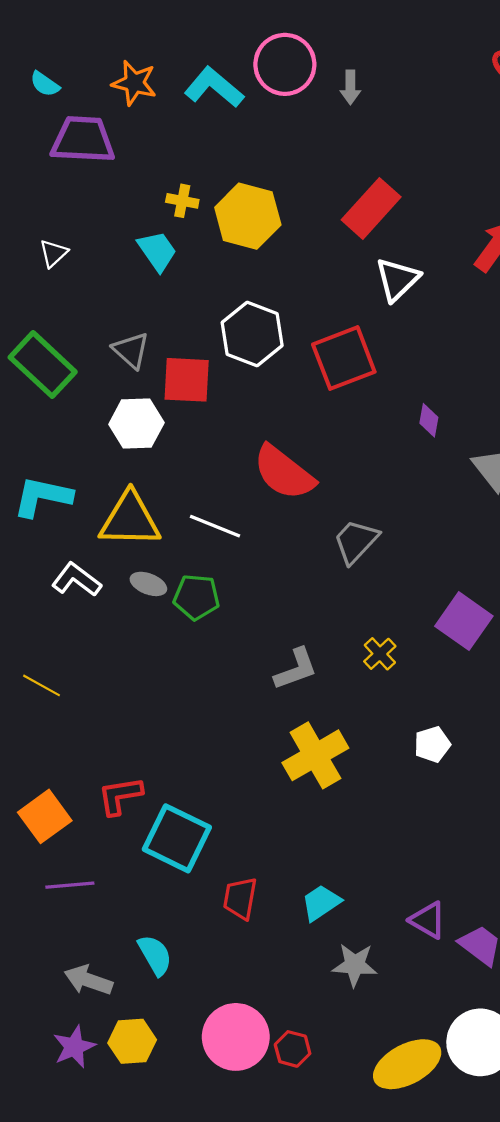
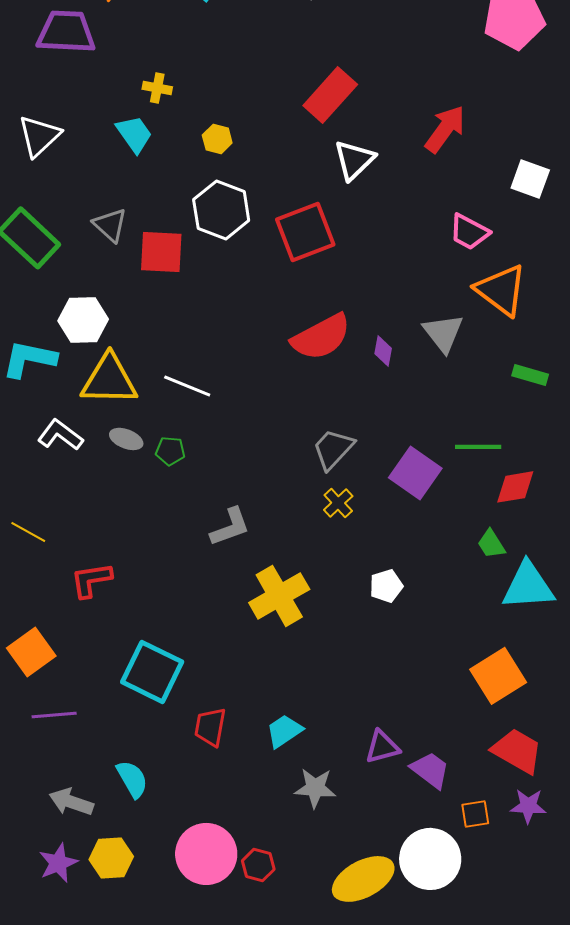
yellow hexagon: (248, 216) -> (217, 139), moved, size x0.5
white triangle: (53, 253) -> (39, 136), size x1.6
purple diamond: (429, 420) -> (383, 351), moved
white hexagon: (136, 424) -> (83, 320), moved
red semicircle: (284, 473) -> (321, 337), moved, turned -66
gray trapezoid: (356, 541) -> (333, 449), moved
green pentagon: (196, 597) -> (170, 451), size x0.7
gray L-shape: (296, 669) -> (230, 527), moved
red L-shape: (120, 796) -> (91, 580), moved
purple triangle: (428, 920) -> (382, 747), turned -45

